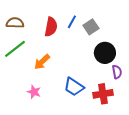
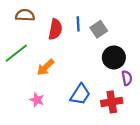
blue line: (72, 22) -> (78, 24), turned -32
brown semicircle: (15, 23) -> (25, 15), moved
blue trapezoid: (74, 87) -> (80, 94), turned -90

